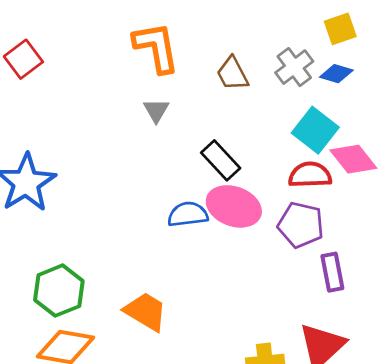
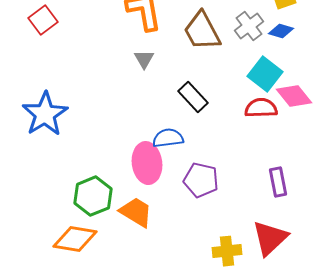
brown trapezoid: (232, 74) -> (202, 31), size x1.5
pink ellipse: (234, 206) -> (147, 163), moved, turned 63
purple pentagon: (301, 225) -> (201, 180), moved
green hexagon: (59, 291) -> (93, 196), moved

